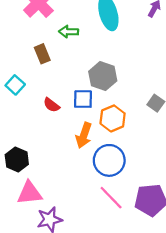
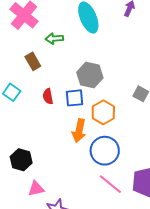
red semicircle: (51, 105) -> (48, 96), moved, turned 49
pink triangle: (30, 193) -> (36, 189), size x0.7

